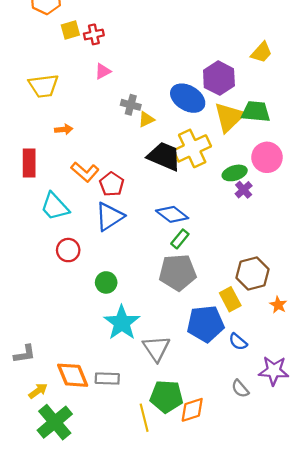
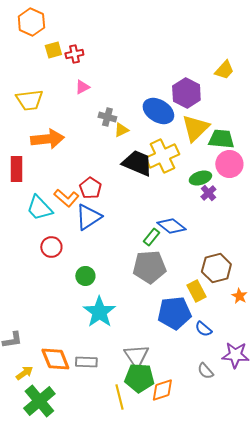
green trapezoid: (256, 112) -> (221, 139), moved
orange arrow: (64, 129) -> (47, 139), size x2.0
orange L-shape: (85, 172) -> (66, 198), moved
blue diamond: (172, 214) -> (171, 226), moved
gray triangle: (156, 348) -> (136, 356), moved

